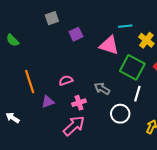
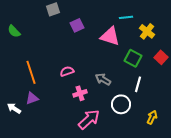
green square: (132, 67) -> (133, 58), size x0.7
purple triangle: (48, 102) -> (32, 98), moved
pink arrow: (74, 126) -> (89, 119), moved

